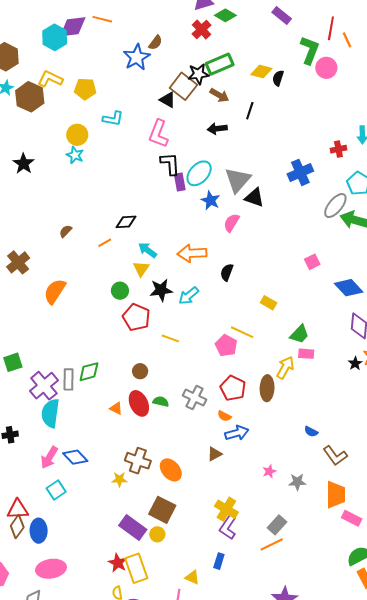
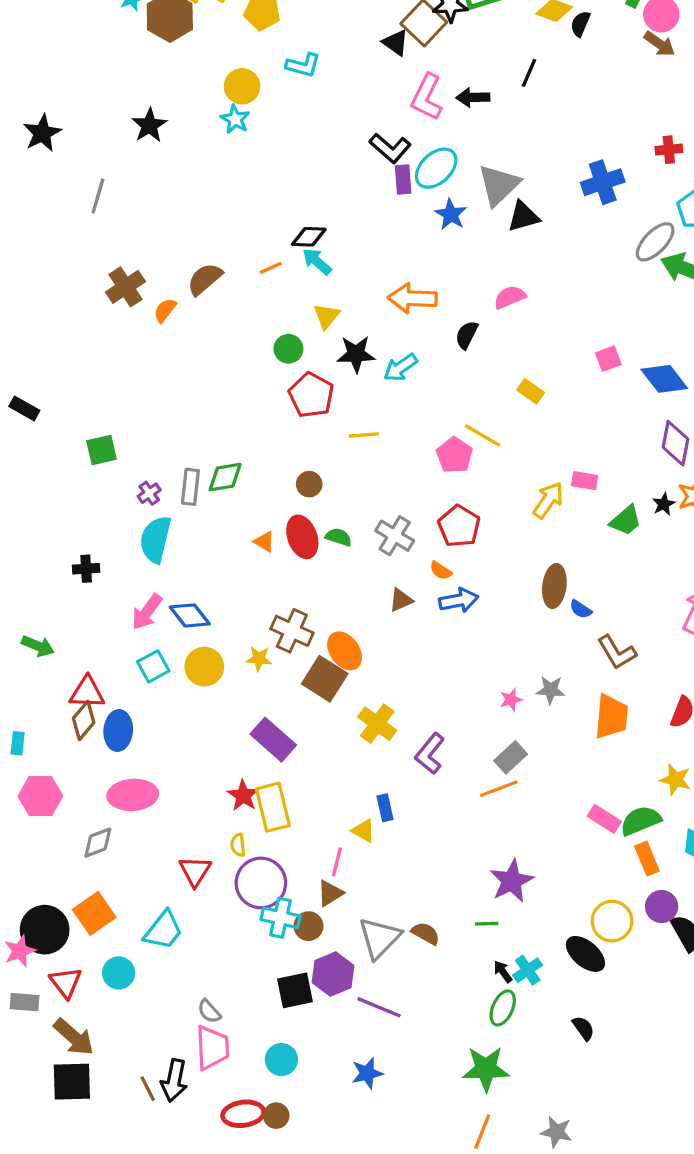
brown arrow: (219, 95) -> (659, 44), moved
pink L-shape: (158, 134) -> (427, 97), moved
black L-shape: (170, 164) -> (390, 148), turned 130
black triangle: (254, 198) -> (523, 216), turned -40
pink semicircle: (231, 223) -> (510, 297), moved, turned 30
brown semicircle: (66, 231) -> (205, 279), moved, size x1.6
cyan arrow: (148, 250) -> (317, 262), moved
pink square: (312, 262) -> (608, 359), moved
orange semicircle: (55, 291) -> (165, 310), moved, size x0.6
green trapezoid: (299, 334) -> (626, 520), moved
yellow line: (170, 338) -> (364, 435), turned -30
purple cross: (44, 386) -> (149, 493), size x0.5
brown ellipse: (267, 388) -> (554, 586), moved
brown triangle: (215, 454) -> (401, 600), moved
pink star: (269, 471) -> (511, 700), moved
yellow cross: (226, 509) -> (377, 724), moved
brown square: (162, 510) -> (325, 679), moved
pink rectangle: (352, 518) -> (604, 819), moved
yellow circle: (157, 534) -> (204, 667), moved, size x1.5
blue rectangle: (219, 561) -> (385, 808), moved, turned -35

